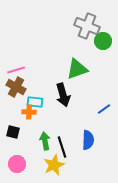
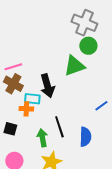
green circle: (103, 41) -> (88, 46), moved
black arrow: (63, 95) -> (47, 86), moved
black line: (62, 147) -> (59, 127), moved

